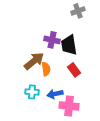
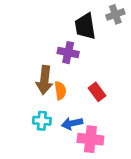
gray cross: (78, 11) -> (115, 14), moved
black trapezoid: (69, 45) -> (85, 26), moved
brown arrow: (34, 61) -> (44, 80), turned 135

